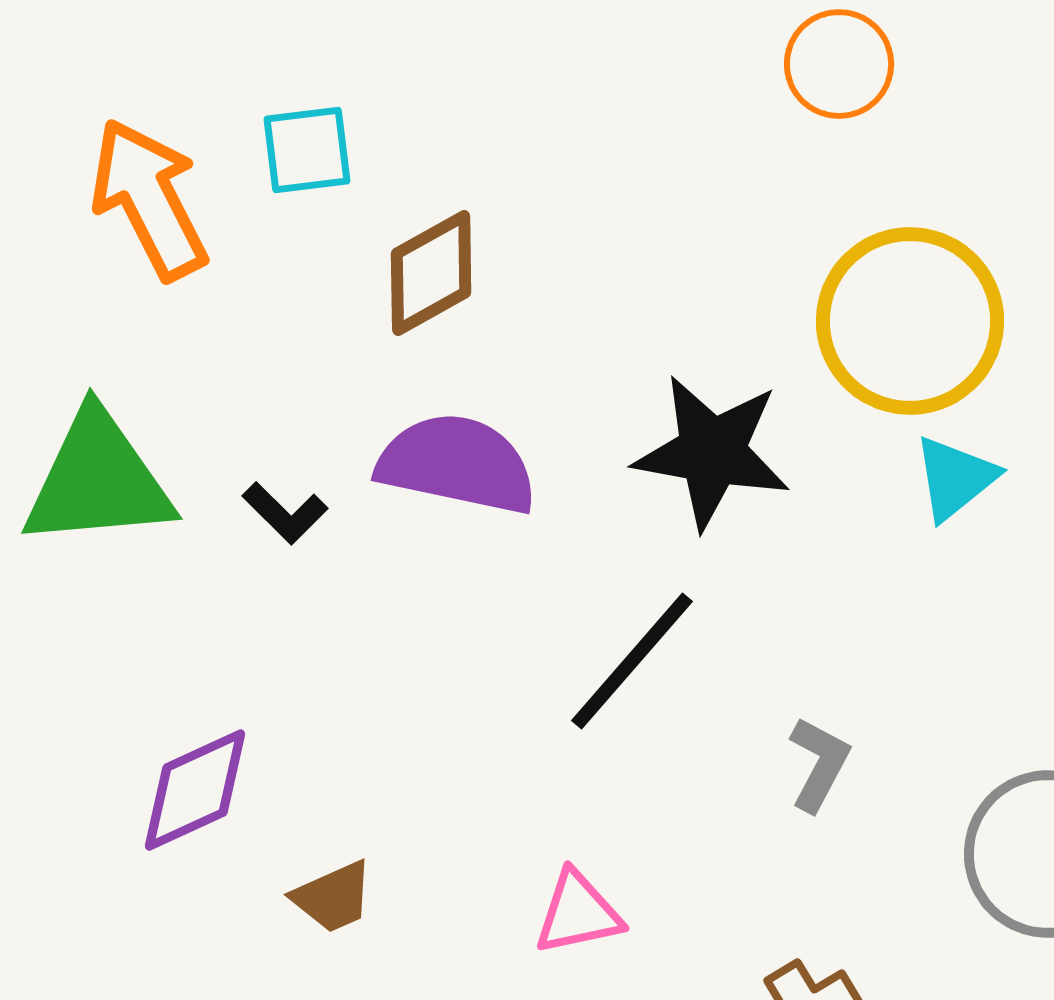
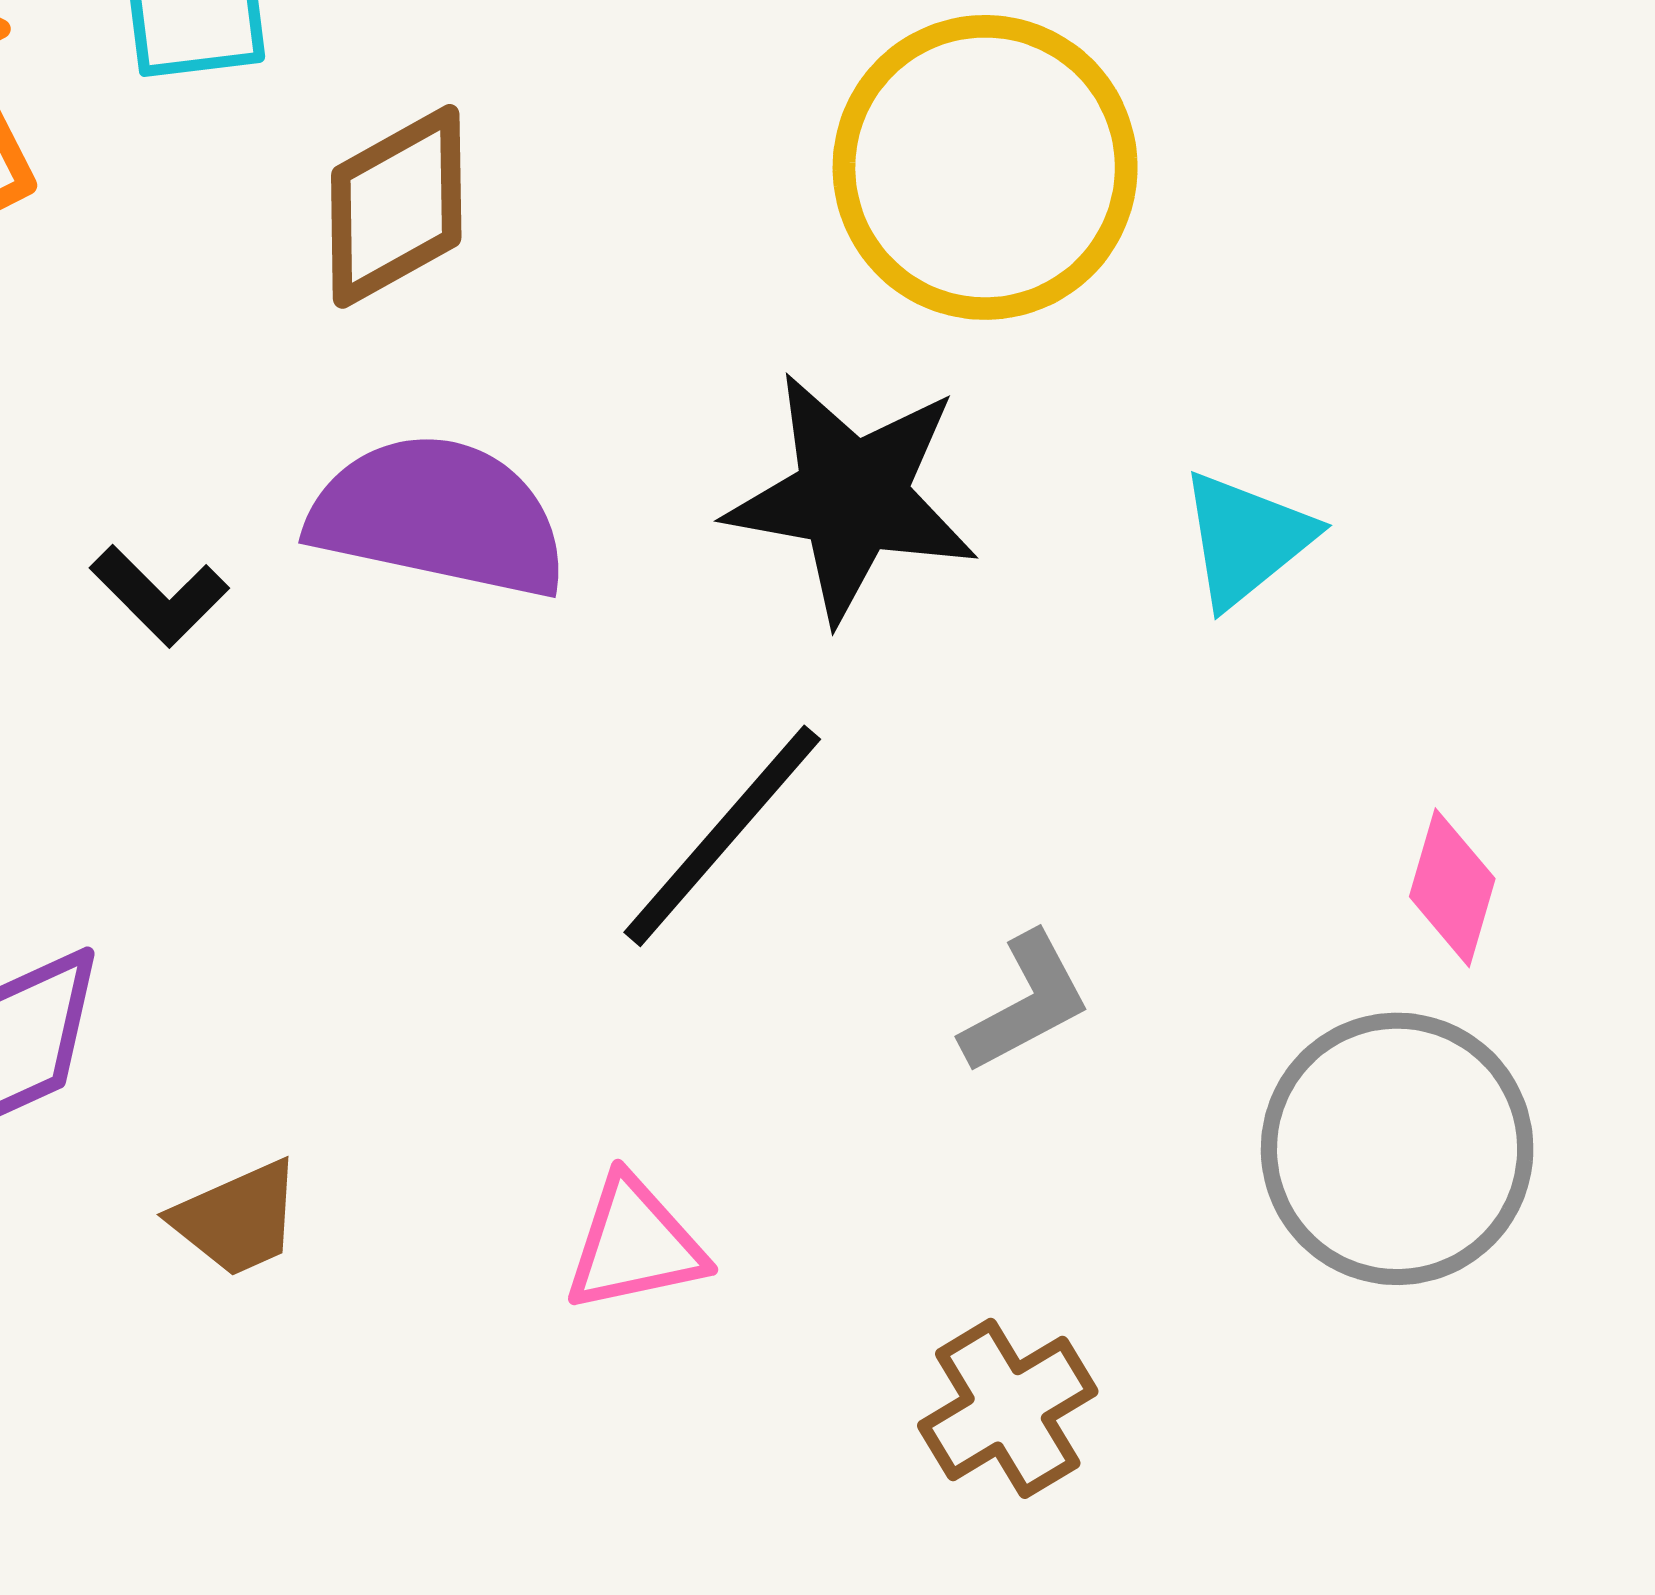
yellow circle: (910, 321) -> (985, 167), moved
gray L-shape: (819, 764) -> (1026, 1003), turned 34

